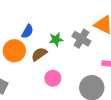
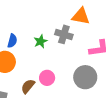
brown semicircle: (39, 54) -> (28, 86), moved

